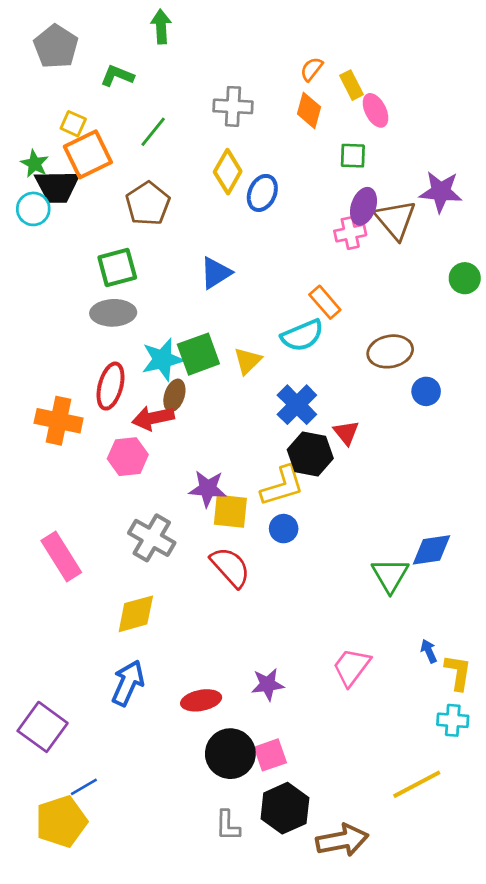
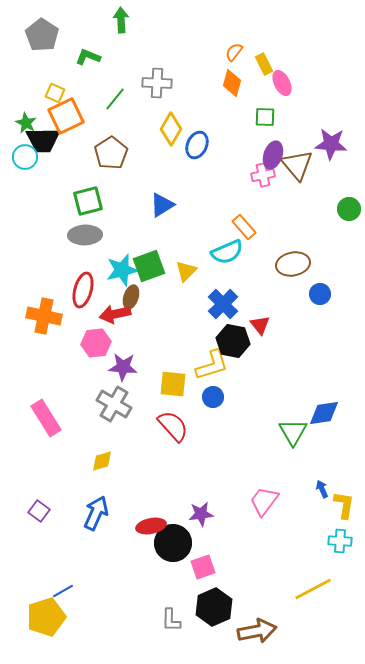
gray cross: (233, 106) -> (157, 83), moved
purple star: (208, 489) -> (123, 367), moved
yellow diamond: (136, 614) -> (102, 461), size x0.7
purple square: (43, 727) -> (39, 511), moved, size x0.6
black circle: (230, 754) -> (173, 543), moved

